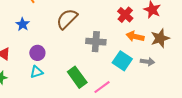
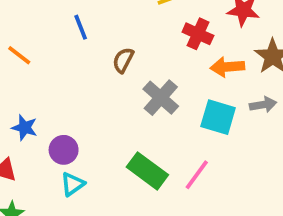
brown semicircle: (67, 19) -> (123, 60), moved, size x0.6
blue star: (23, 24) -> (25, 128), moved
gray cross: (96, 42) -> (161, 98), turned -36

